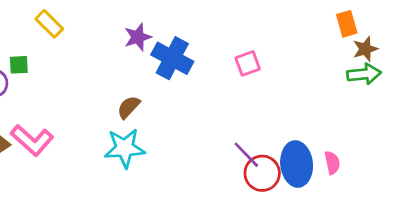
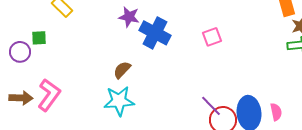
purple star: (138, 37) -> (129, 17), turned 30
pink L-shape: (32, 140) -> (49, 95), turned -96

